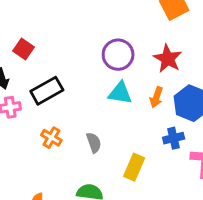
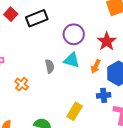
red square: (24, 49) -> (11, 14), moved
black rectangle: (47, 91) -> (37, 18), moved
gray semicircle: (94, 143) -> (50, 66), moved

